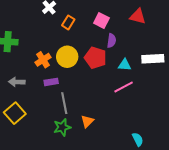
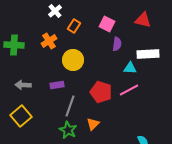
red pentagon: (95, 58) -> (101, 92), moved
white rectangle: (153, 59) -> (148, 54), moved
orange cross: (43, 60) -> (49, 41), moved
gray line: (64, 103) -> (70, 106), turned 30
green star: (62, 127) -> (68, 130), turned -30

